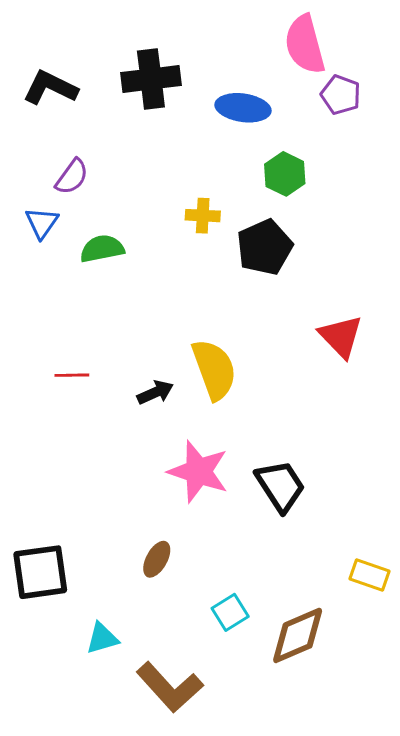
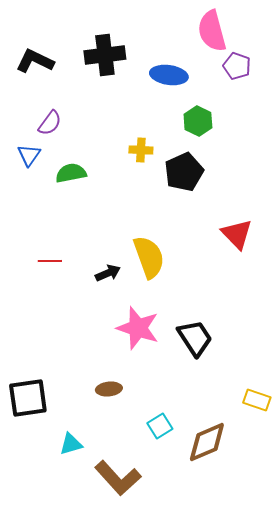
brown ellipse: (157, 559) -> (109, 389), turned 55

